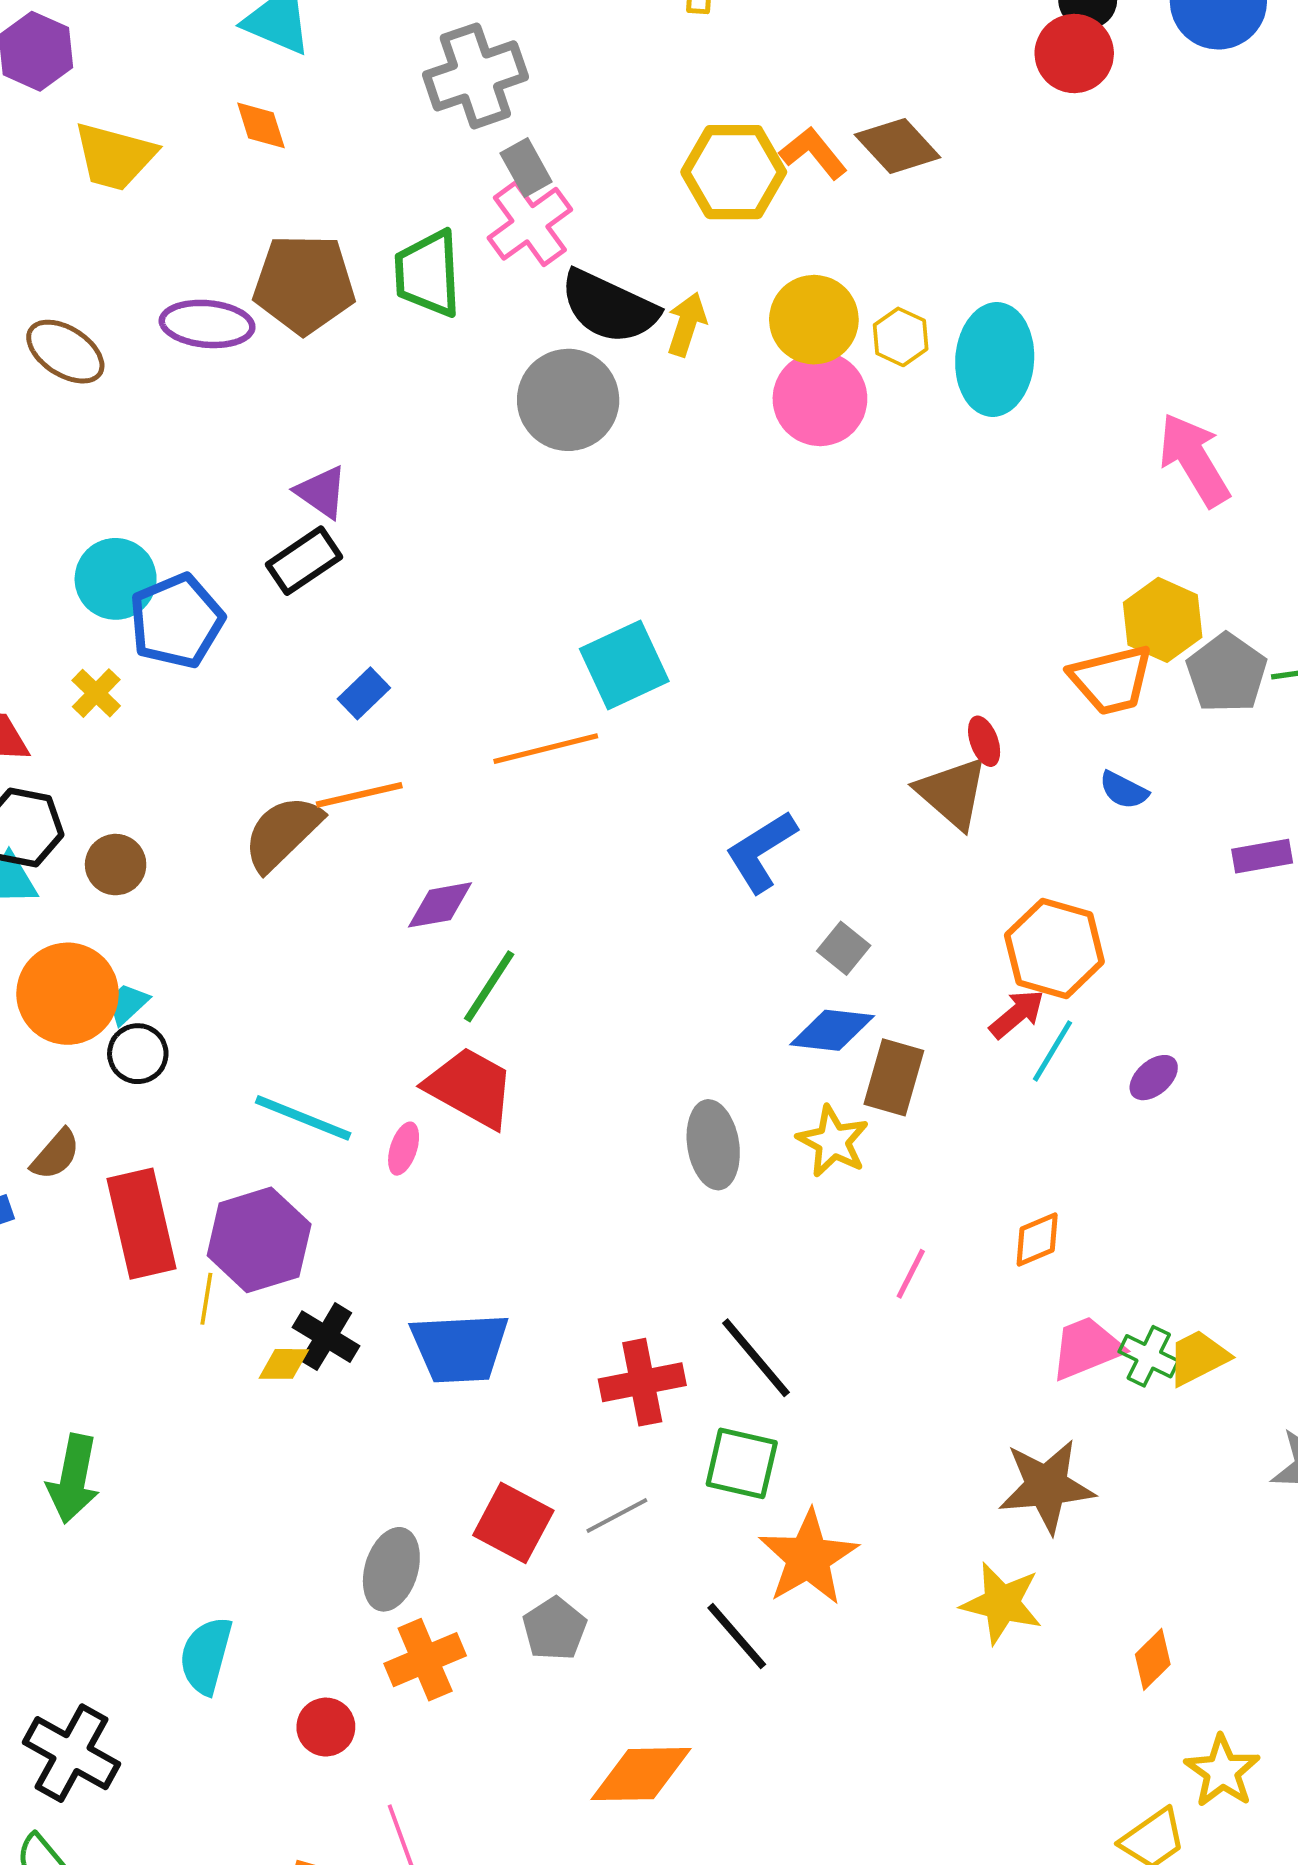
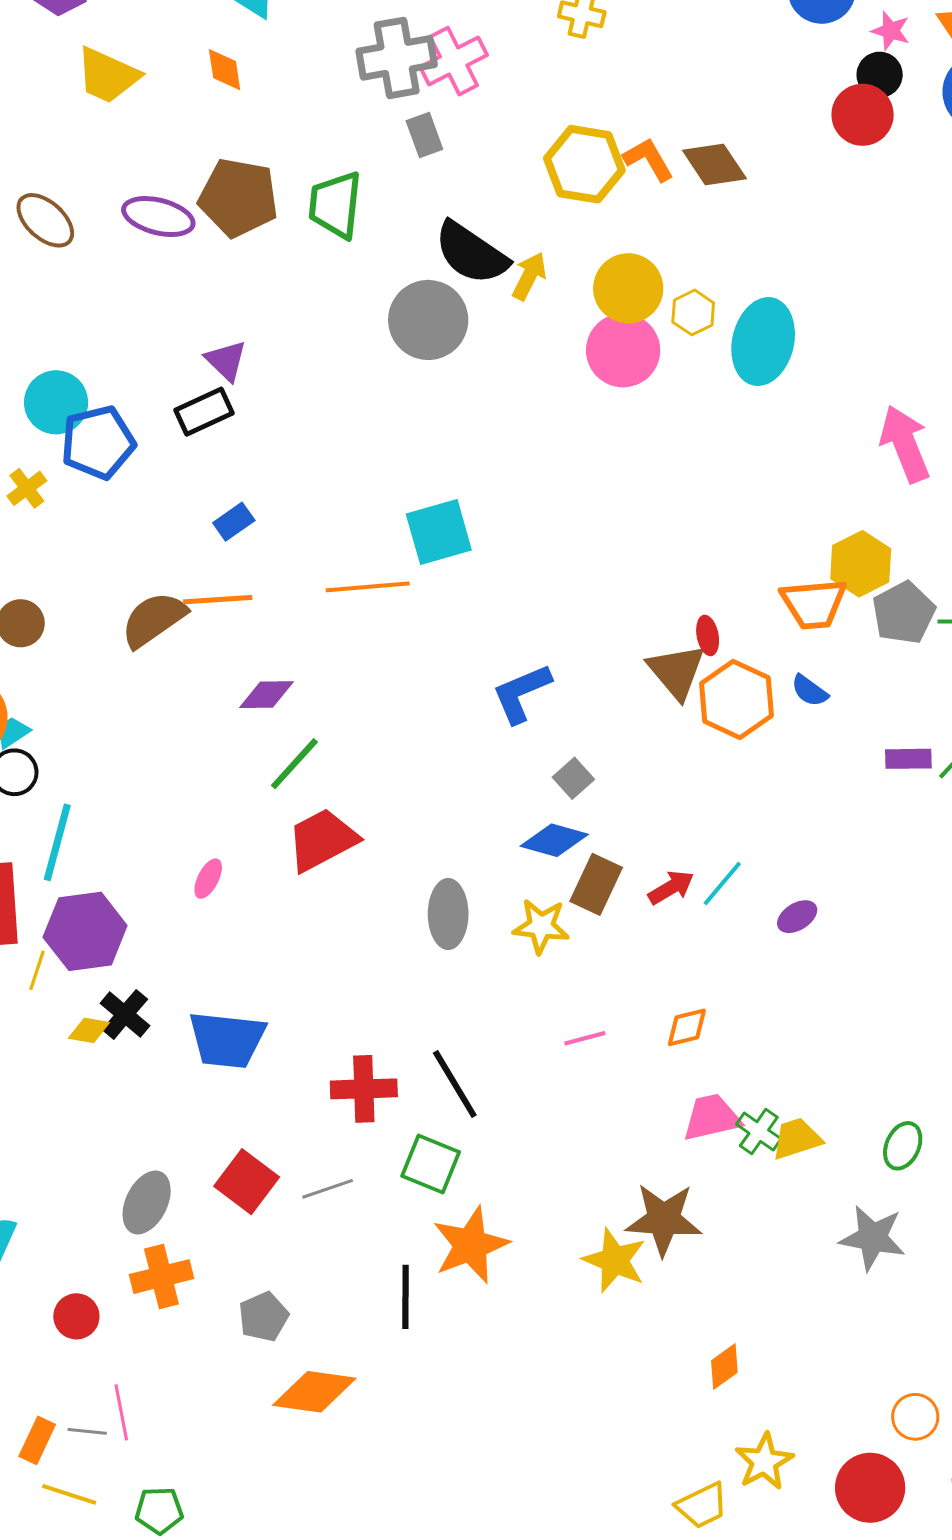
pink cross: (530, 224) -> (454, 61), moved
orange hexagon: (1054, 949) -> (736, 700), moved
red arrow: (1017, 1014) -> (671, 887), moved
red trapezoid: (470, 1088) -> (322, 840), moved, turned -66
cyan line: (303, 1118) -> (57, 842), moved, turned 74
yellow star: (833, 1141) -> (541, 926), turned -30
pink line: (911, 1274) -> (585, 1038), turned 39
yellow star: (1002, 1603) -> (615, 1260), moved
gray pentagon: (555, 1629) -> (263, 1317), moved
black line: (737, 1636) -> (405, 1297), turned 32

